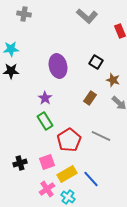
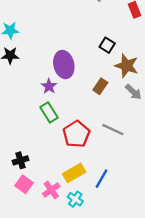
purple ellipse: (58, 66) -> (64, 65), moved
brown star: (113, 80) -> (127, 66), size x1.5
pink square: (47, 162) -> (24, 184), moved, turned -35
blue line: (91, 179) -> (101, 179), turned 72

